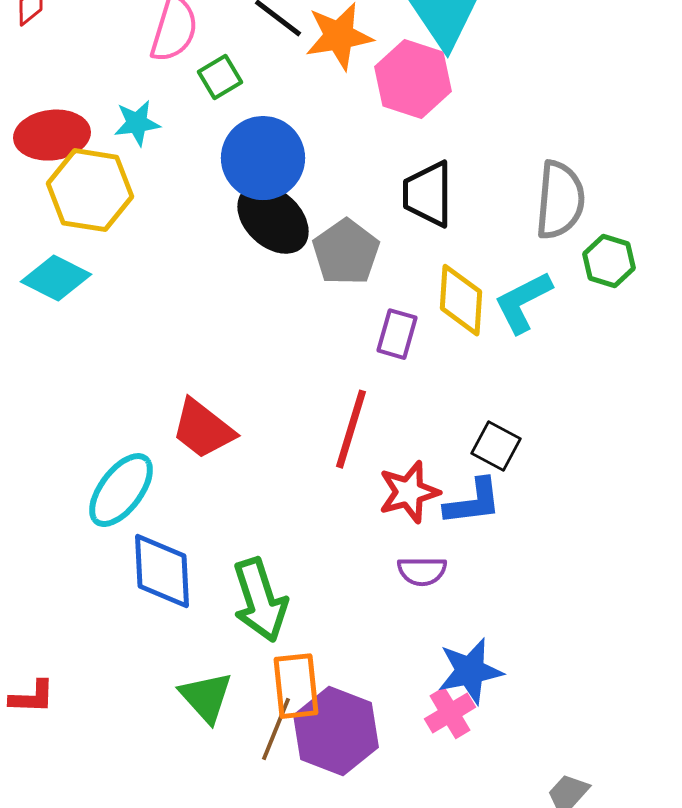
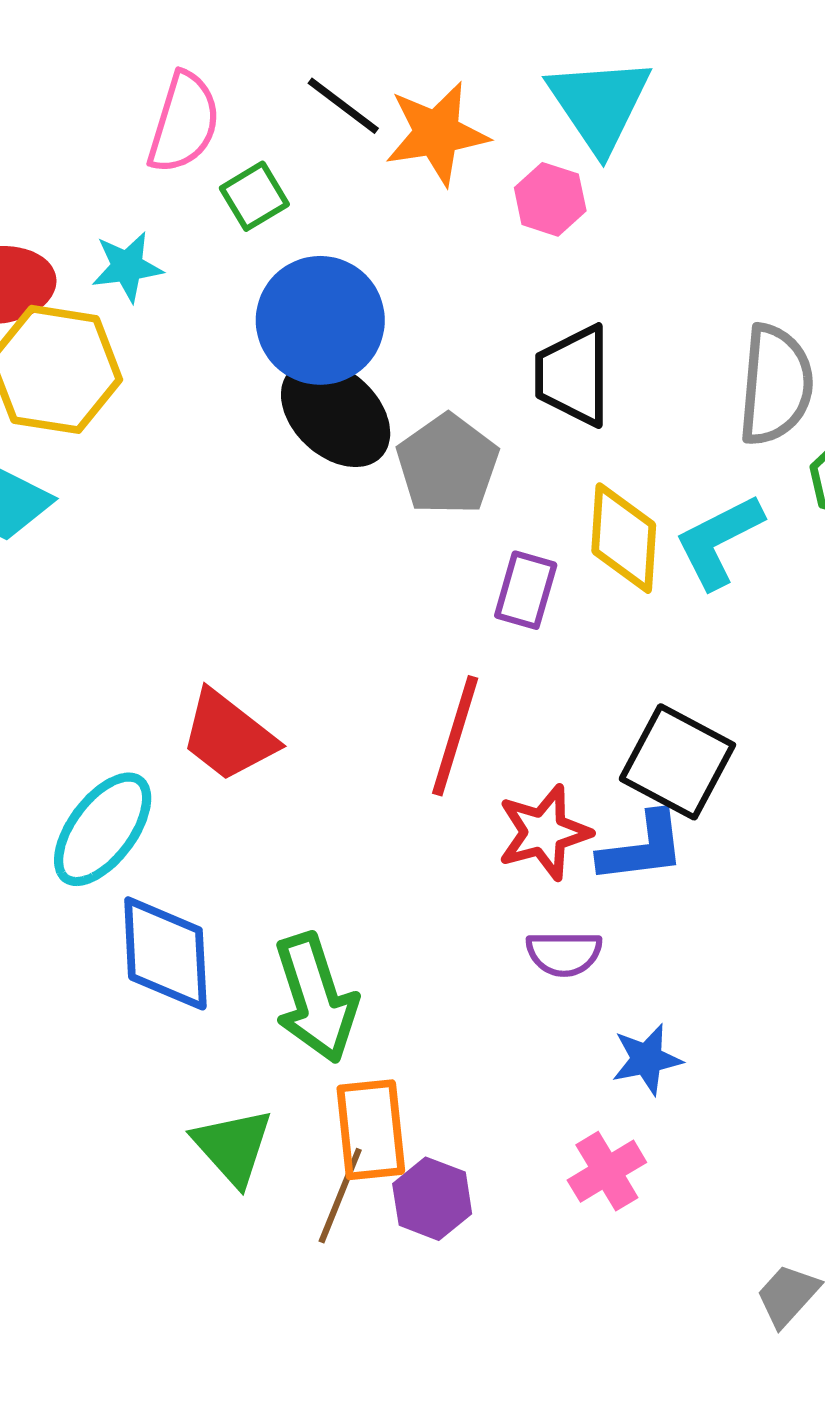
pink hexagon: (413, 79) -> (550, 199), size x0.6
black square: (496, 446) -> (677, 762), size x1.5
blue star: (470, 671) -> (647, 1059), moved, size x0.7
purple hexagon: (336, 731) -> (432, 1199), size x0.6

